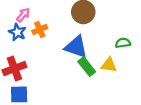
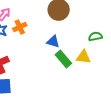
blue triangle: (76, 47) -> (53, 42), size x0.6

